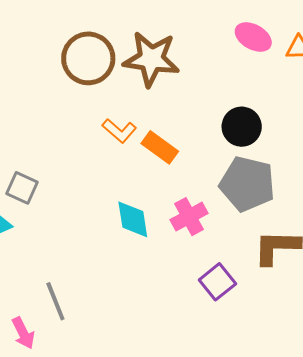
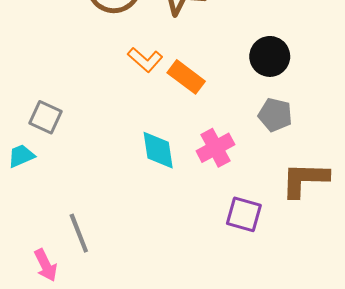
gray pentagon: (247, 184) -> (275, 115), size x0.6
purple square: (217, 282) -> (244, 214), turned -36

